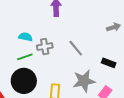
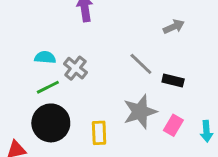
gray cross: (45, 47) -> (75, 68), turned -35
gray line: (76, 48) -> (141, 64), moved

